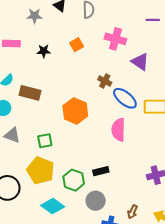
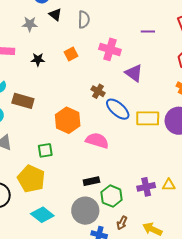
pink semicircle: (118, 130) -> (97, 141), moved, turned 105
green square: (45, 141) -> (45, 150), moved
green hexagon: (74, 180) -> (112, 196), moved
gray circle: (96, 201) -> (85, 211), size x1.4

